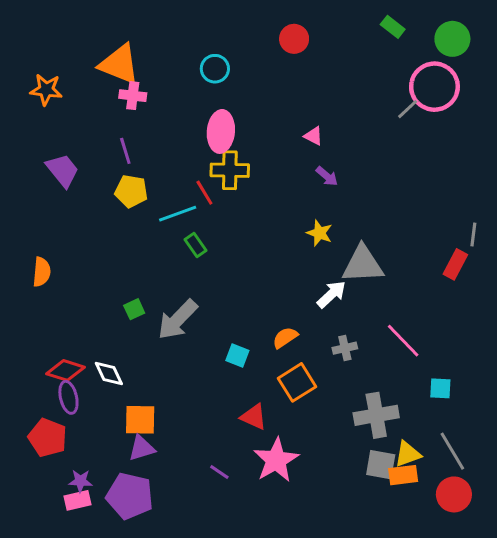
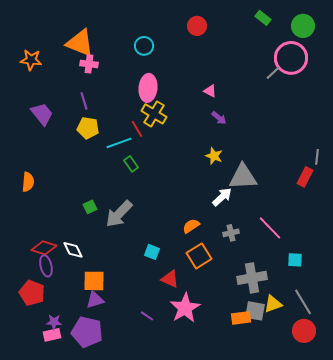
yellow cross: (230, 170) -> (154, 114), turned 30
cyan square: (237, 356) -> (152, 252), moved
orange rectangle: (403, 475) -> (241, 318), moved

